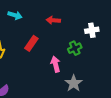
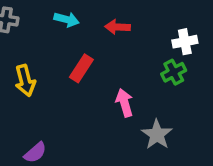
cyan arrow: (15, 15) -> (67, 19), moved
green cross: (75, 48) -> (174, 72), moved

